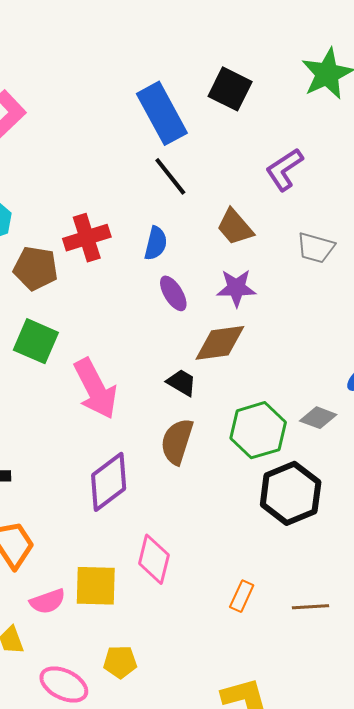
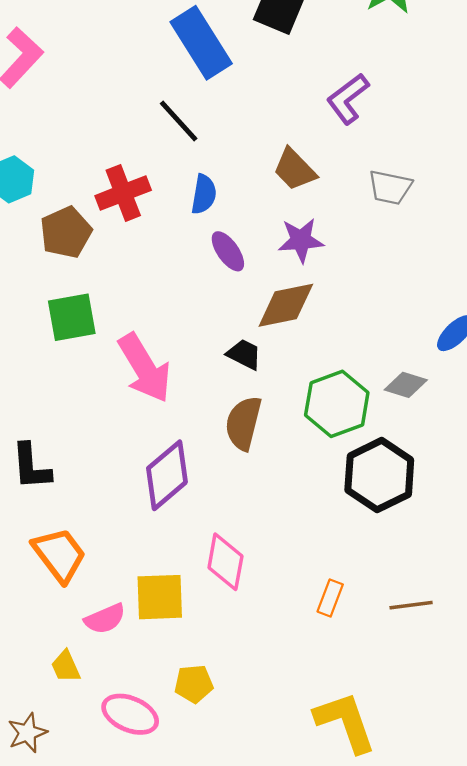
black line: (170, 176) -> (179, 121), moved
brown pentagon: (35, 268) -> (66, 232), turned -30
green square: (36, 341) -> (72, 317), turned -30

